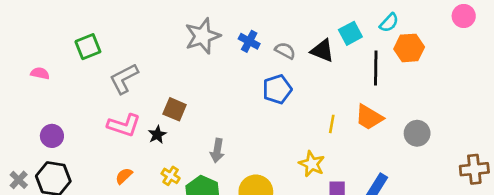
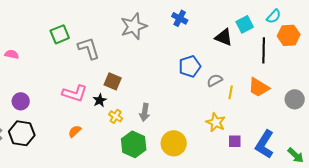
blue cross: (249, 41) -> (180, 18), moved
green square: (88, 47) -> (60, 34), moved
gray semicircle: (285, 51) -> (215, 80), moved, turned -56
gray L-shape: (124, 79) -> (89, 48), moved, turned 100
yellow cross: (171, 176) -> (116, 116), moved

